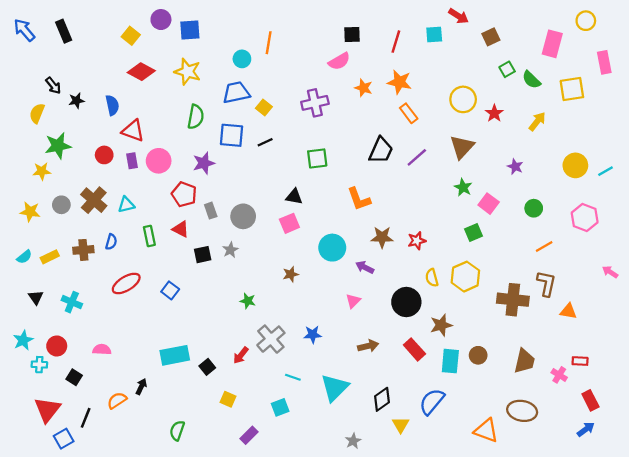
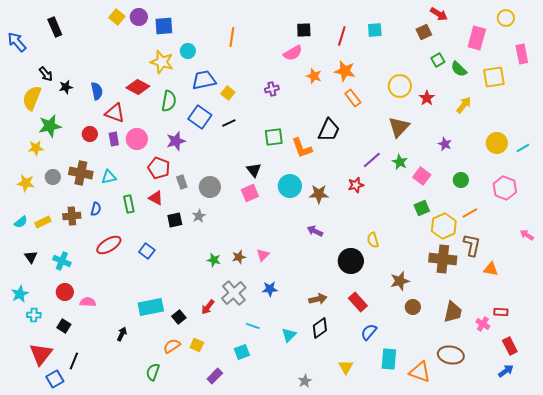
red arrow: (458, 16) -> (439, 14), moved
blue arrow: (24, 30) -> (17, 42), moved
yellow square: (131, 36) -> (117, 17), moved
cyan circle: (242, 59) -> (188, 51), moved
red diamond: (141, 72) -> (138, 87), moved
purple cross: (315, 103) -> (272, 89), size x0.6
yellow semicircle: (37, 113) -> (32, 98), size x1.4
blue square: (232, 135) -> (200, 117), turned 30
purple line: (417, 157) -> (372, 160), moved
black triangle: (294, 197) -> (254, 170), turned 42
orange L-shape: (359, 199) -> (302, 148), moved
brown cross: (94, 200) -> (81, 173), turned -30
green square: (473, 233) -> (422, 208), moved
brown star: (382, 237) -> (319, 194), moved
red star: (417, 241) -> (356, 185), moved
cyan circle: (332, 248) -> (290, 186), moved
brown star: (291, 274) -> (239, 257), moved
yellow hexagon: (465, 277) -> (444, 226), moved
pink triangle: (353, 301) -> (263, 255), moved
brown star: (441, 325) -> (400, 281), moved
red circle: (57, 346) -> (65, 292), moved
cyan rectangle: (450, 361) -> (389, 359), moved
cyan triangle: (335, 388) -> (289, 335), size x0.6
black diamond: (382, 399) -> (320, 328), moved
orange semicircle: (117, 400) -> (172, 346), moved
blue semicircle: (432, 402) -> (369, 332), moved, size x0.7

